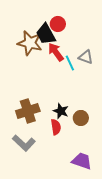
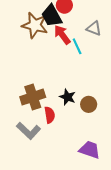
gray triangle: (86, 57) -> (94, 28), moved
red semicircle: (56, 127) -> (50, 115), moved

